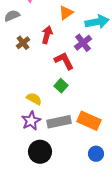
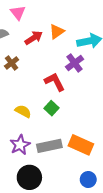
red arrow: (47, 35) -> (34, 38), moved, turned 42
yellow semicircle: (34, 99) -> (23, 111), moved

